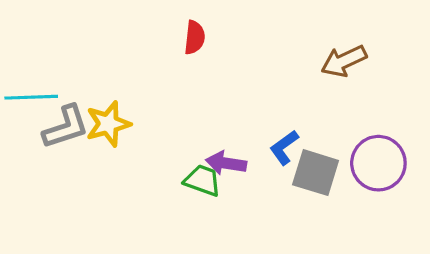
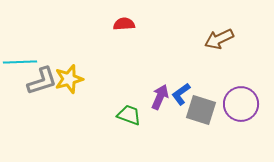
red semicircle: (195, 37) -> (124, 24), turned -100
purple arrow: (226, 163) -> (160, 97), moved, turned 105

